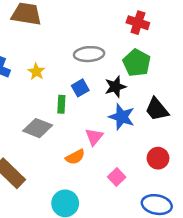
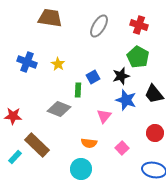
gray ellipse: (89, 54) -> (99, 26), moved, turned -55
orange semicircle: (75, 157) -> (89, 143), moved, turned 35

